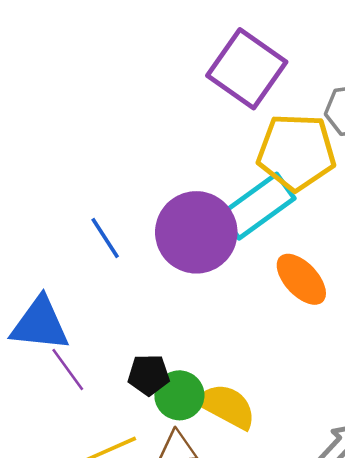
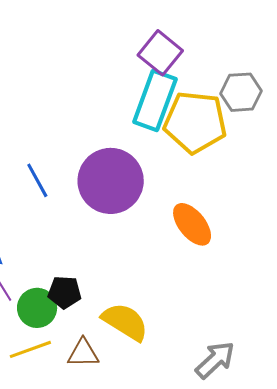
purple square: (247, 69) -> (160, 53), size x0.7
cyan rectangle: (258, 206) -> (155, 101), moved, turned -38
green circle: (179, 395) -> (37, 308), moved

